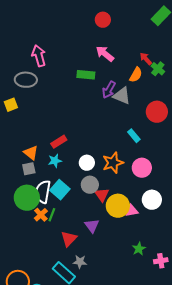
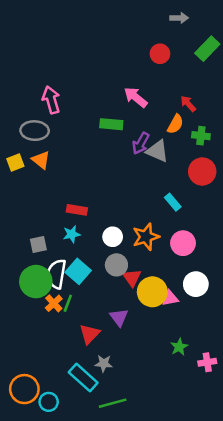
red circle: (103, 20) -> (160, 54), moved
green cross: (158, 69) -> (201, 136), moved, turned -32
red rectangle: (59, 142) -> (77, 210), turned 42
orange triangle: (31, 153) -> (41, 160), moved

